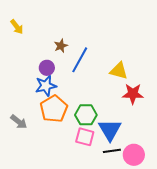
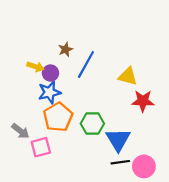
yellow arrow: (17, 27) -> (35, 67), moved, turned -35
pink square: (85, 137) -> (41, 147), moved, turned -30

